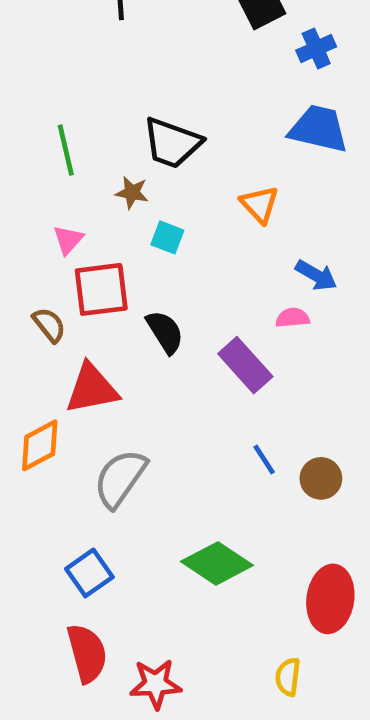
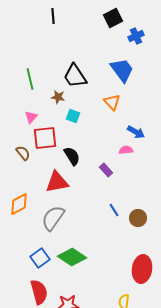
blue trapezoid: (319, 129) -> (122, 70), moved, turned 40
black trapezoid: (172, 143) -> (75, 76), turned 36
purple rectangle: (245, 365) -> (106, 170), size x0.6
red triangle: (92, 389) -> (57, 182), moved
green diamond: (217, 563) -> (72, 257), moved

